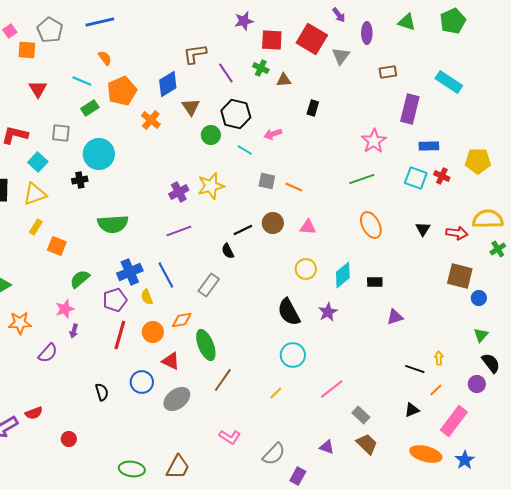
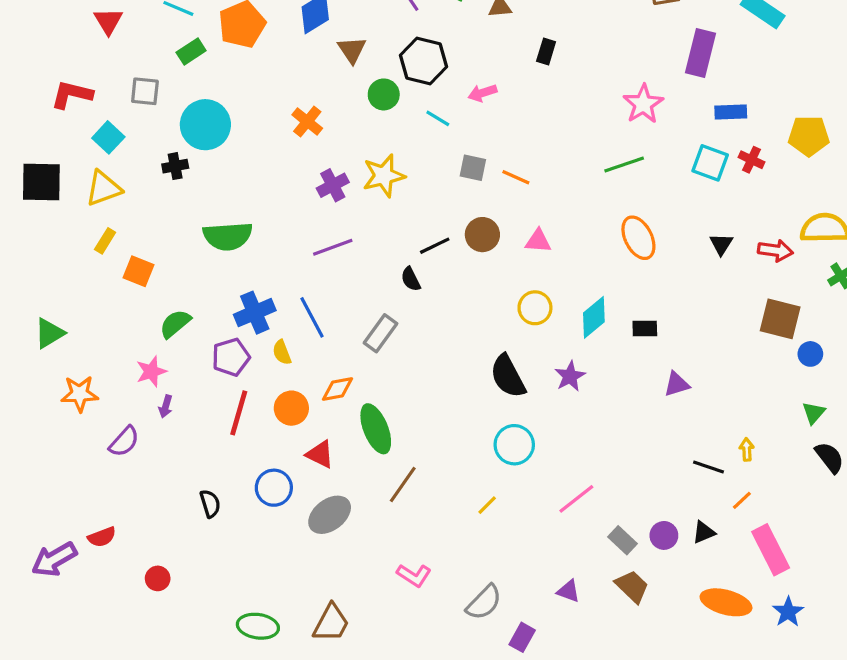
orange cross: (151, 120) -> (307, 122), moved
purple circle: (477, 384) -> (664, 535), moved
pink rectangle: (454, 421) -> (771, 550), turned -64

